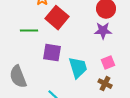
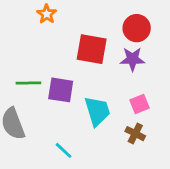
red square: (57, 18) -> (92, 49), moved, turned -30
green line: (29, 31) -> (28, 83), moved

